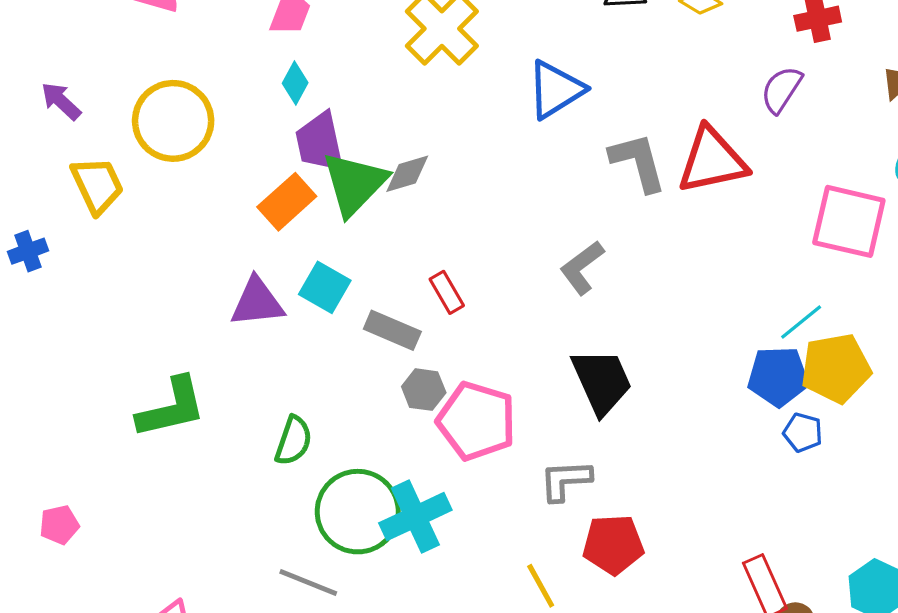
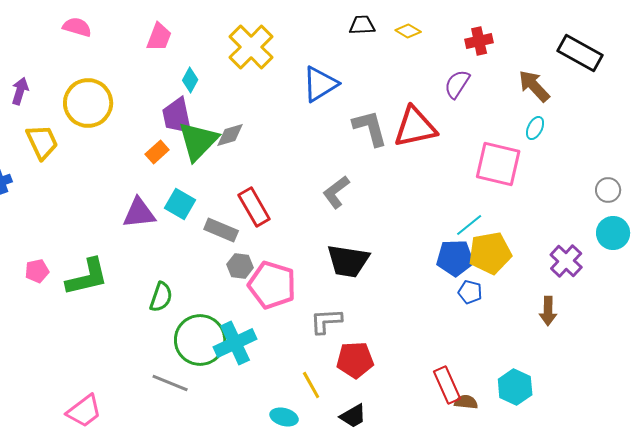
cyan diamond: (295, 83) -> (190, 80), moved
purple arrow: (61, 101) -> (20, 91), turned 64
orange rectangle: (287, 202) -> (157, 152), size x0.7
red rectangle: (447, 292) -> (254, 207), size x1.5
black trapezoid: (602, 381) -> (348, 261), turned 123
pink pentagon: (59, 525) -> (37, 271), moved

